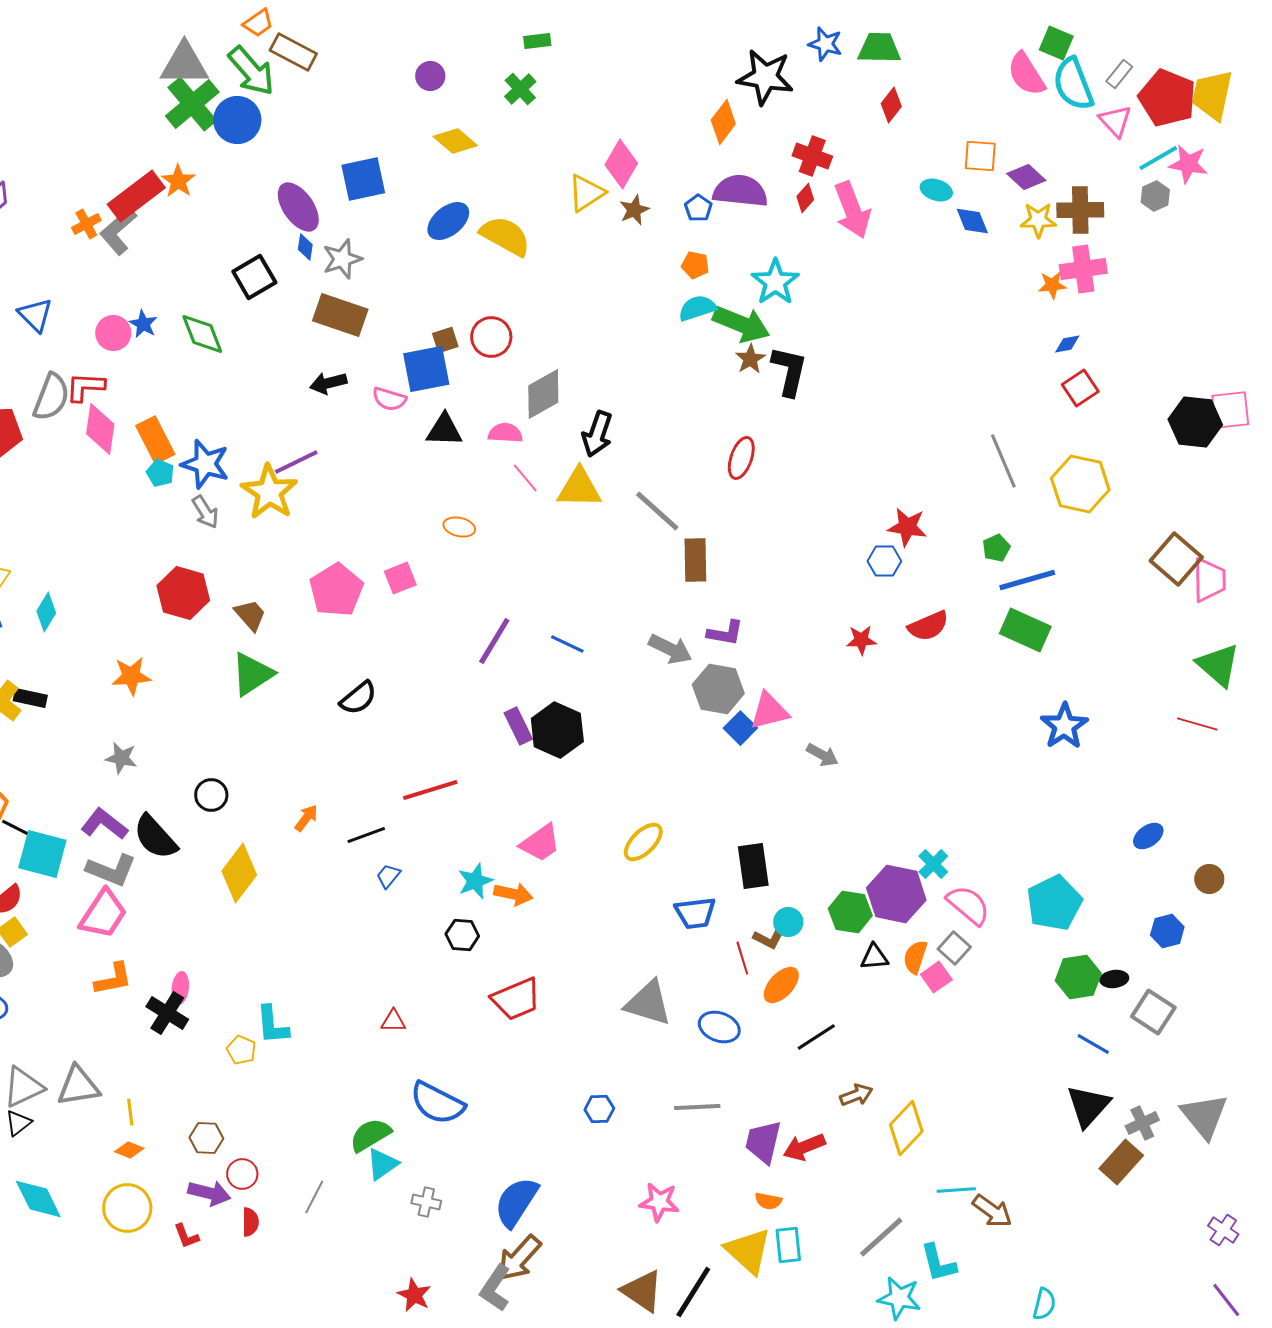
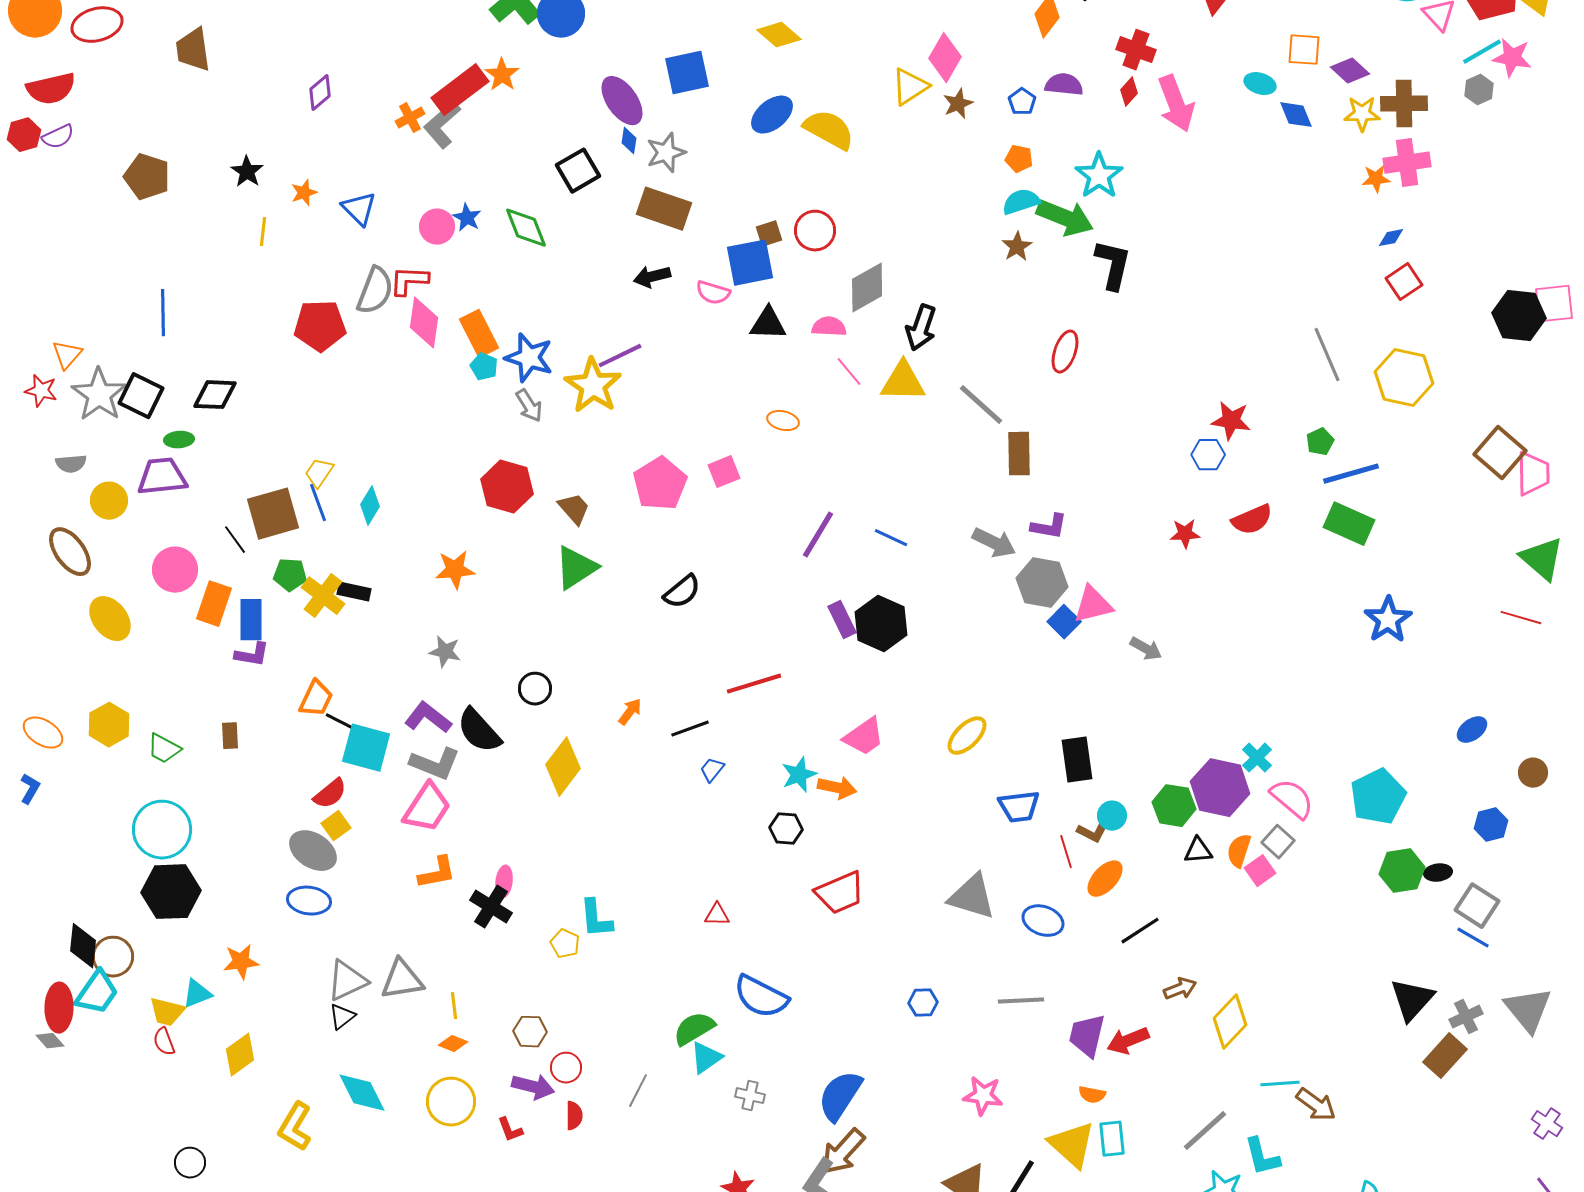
purple semicircle: (740, 191) -> (1064, 85), size x0.7
brown star: (750, 359) -> (1017, 247), moved
blue line: (1093, 1044) -> (1473, 938), moved

